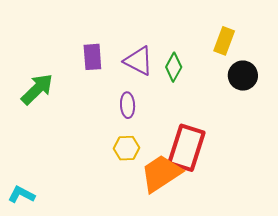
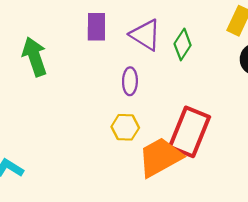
green arrow: (37, 89) -> (35, 57), turned -69

